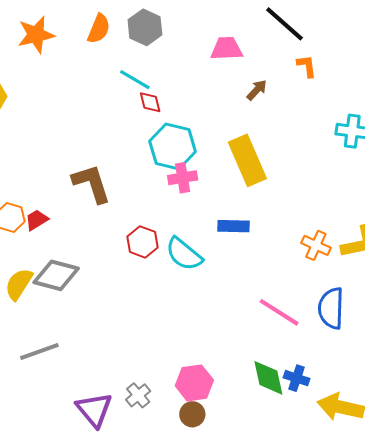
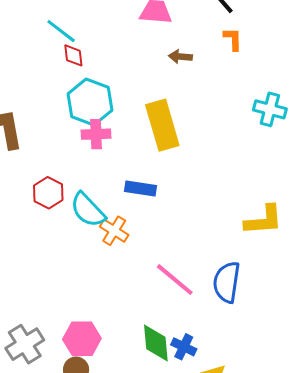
brown arrow: (257, 90) -> (180, 57), turned -135
orange cross: (316, 245) -> (114, 231), moved
gray cross: (138, 395) -> (25, 344), size x1.5

